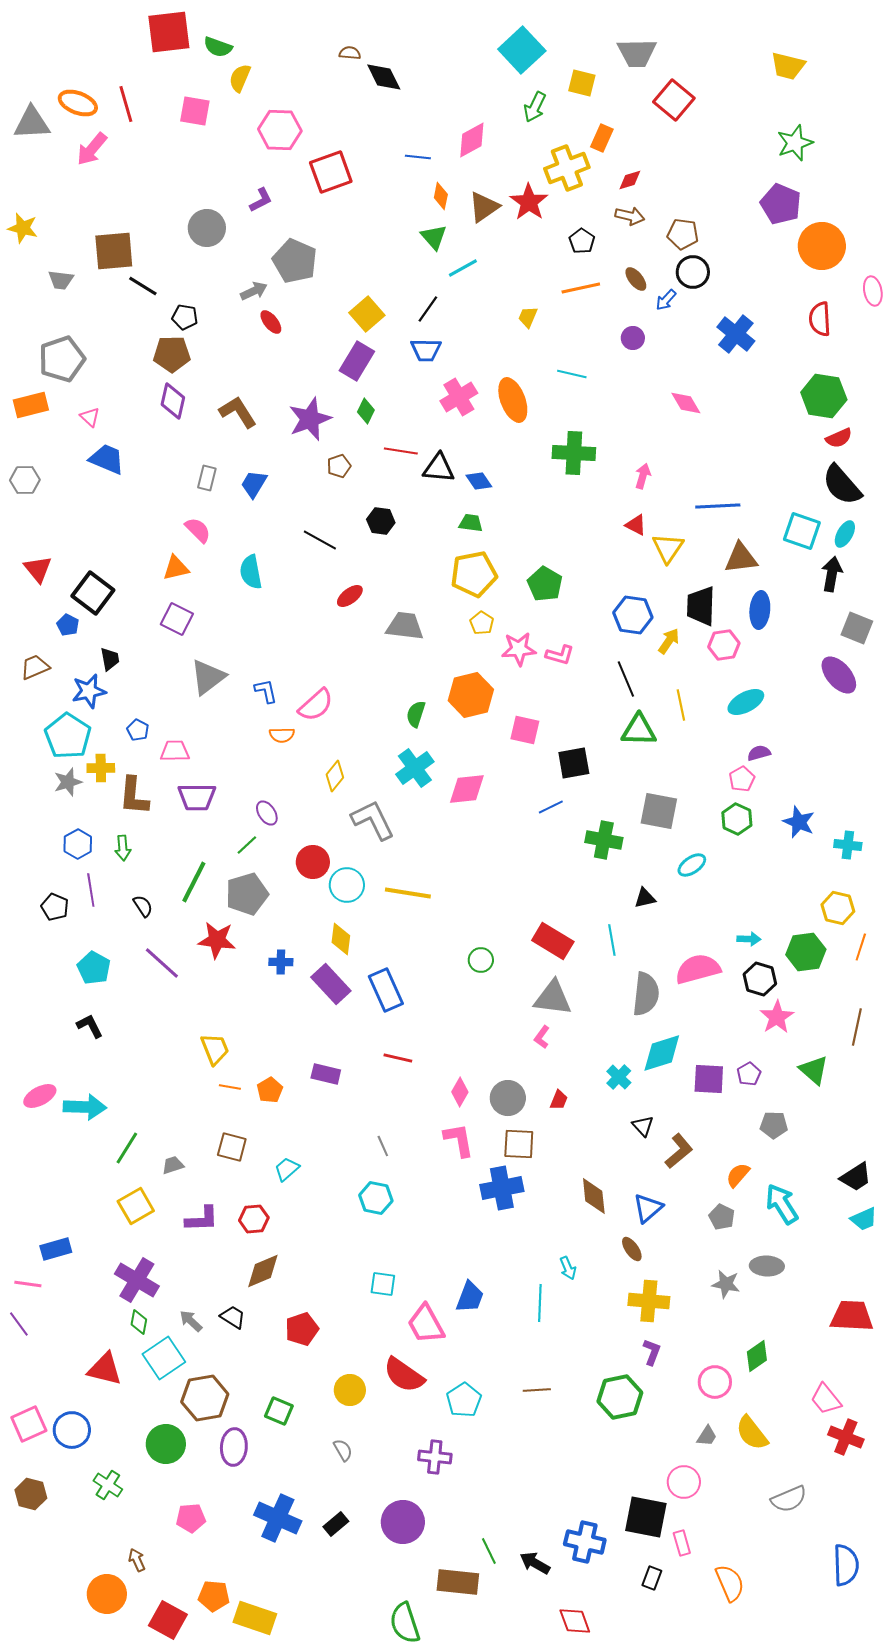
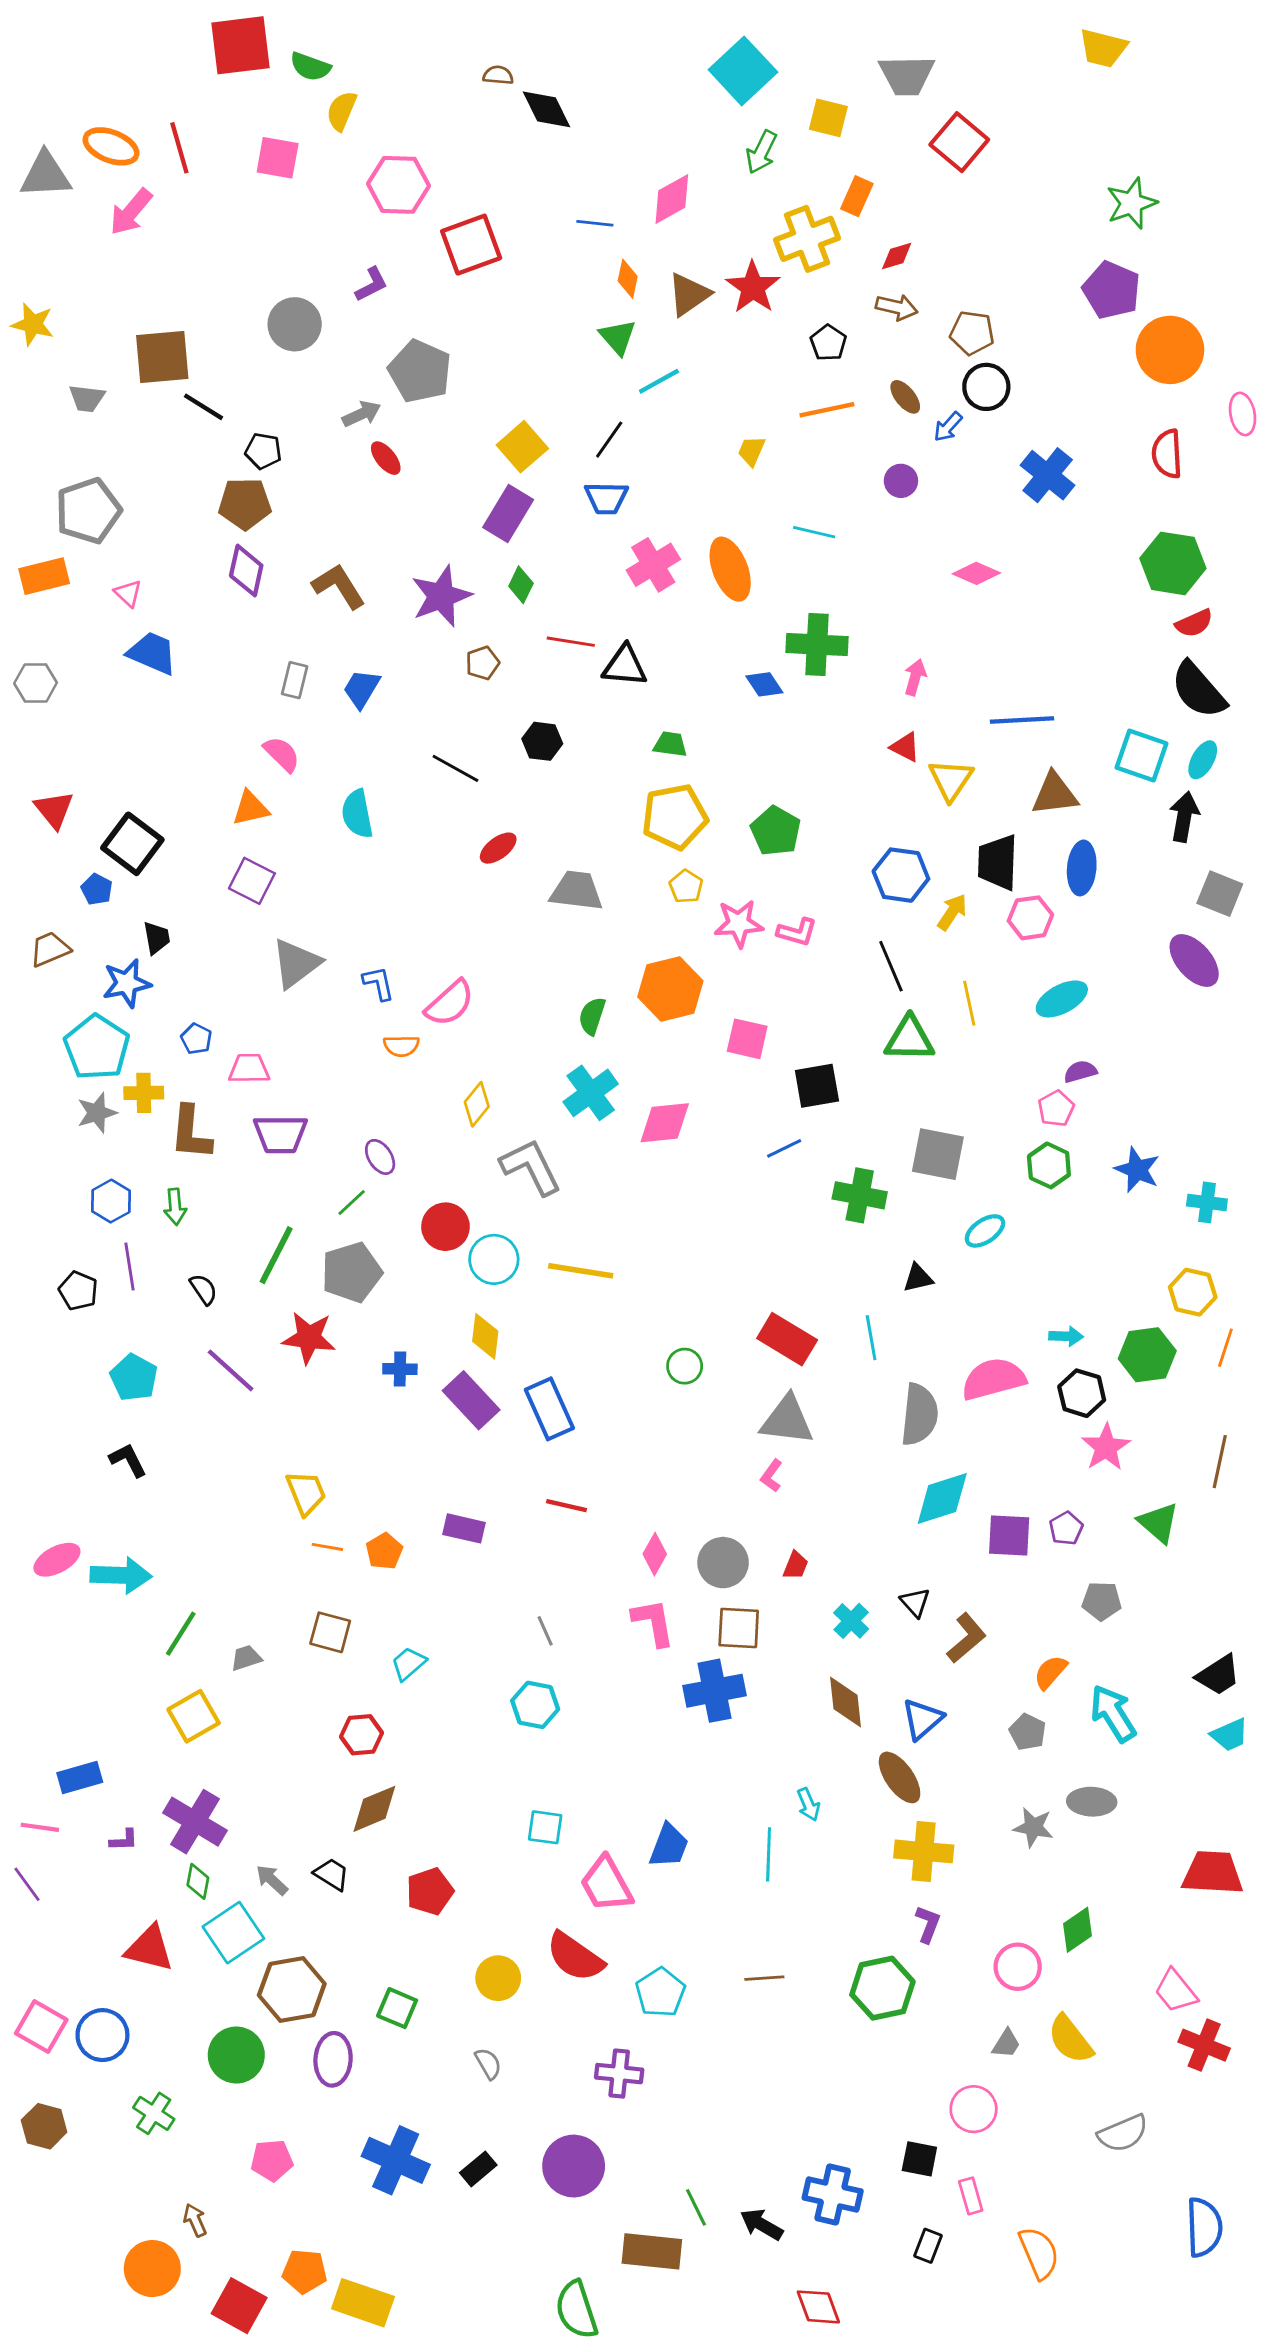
yellow trapezoid: (788, 66) -> (1103, 48), moved
pink diamond: (686, 403) -> (976, 573), turned -36
blue diamond: (479, 481) -> (764, 684), moved
cyan cross: (619, 1077) -> (851, 1621), moved
purple L-shape: (202, 1219) -> (124, 1840), moved, size x0.6
brown ellipse: (632, 1249) -> (900, 1777), size x1.5
pink square: (29, 1424) -> (41, 2027), turned -36
black square: (646, 1517) -> (919, 2159), size x0.6

